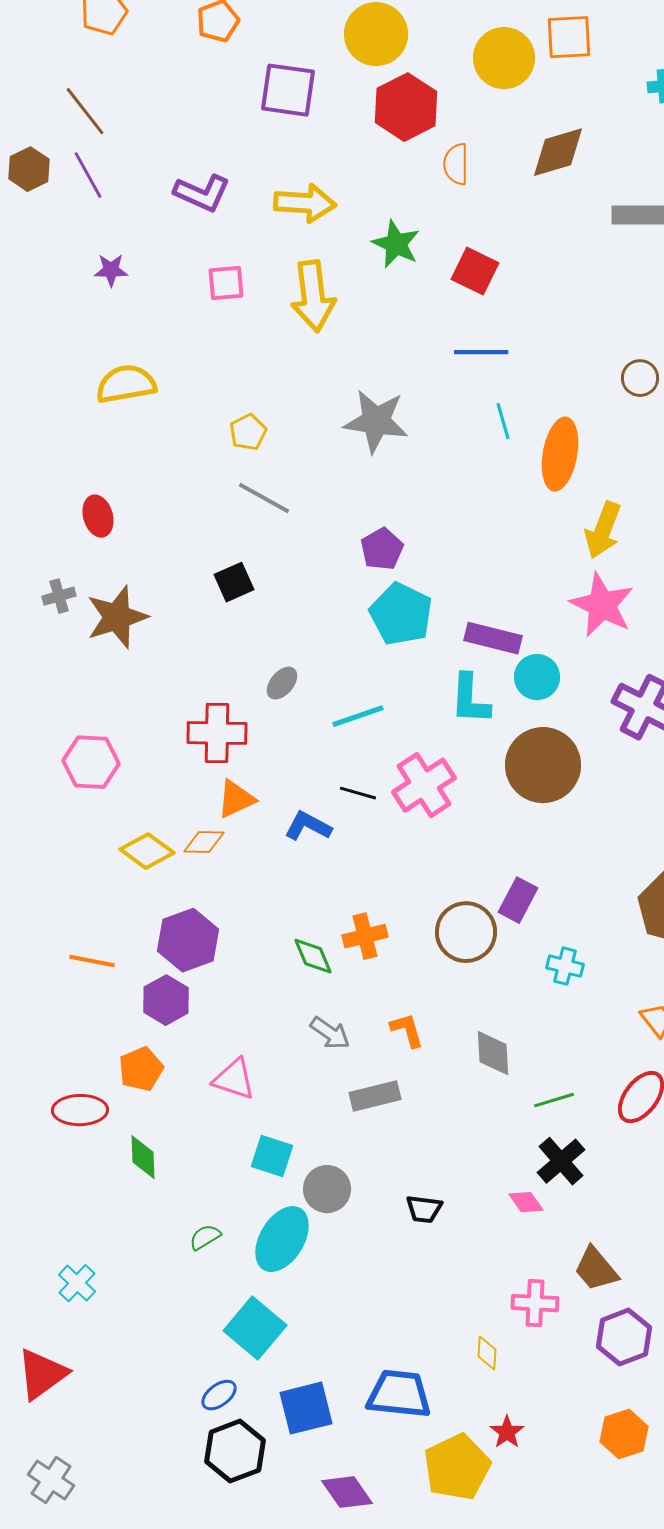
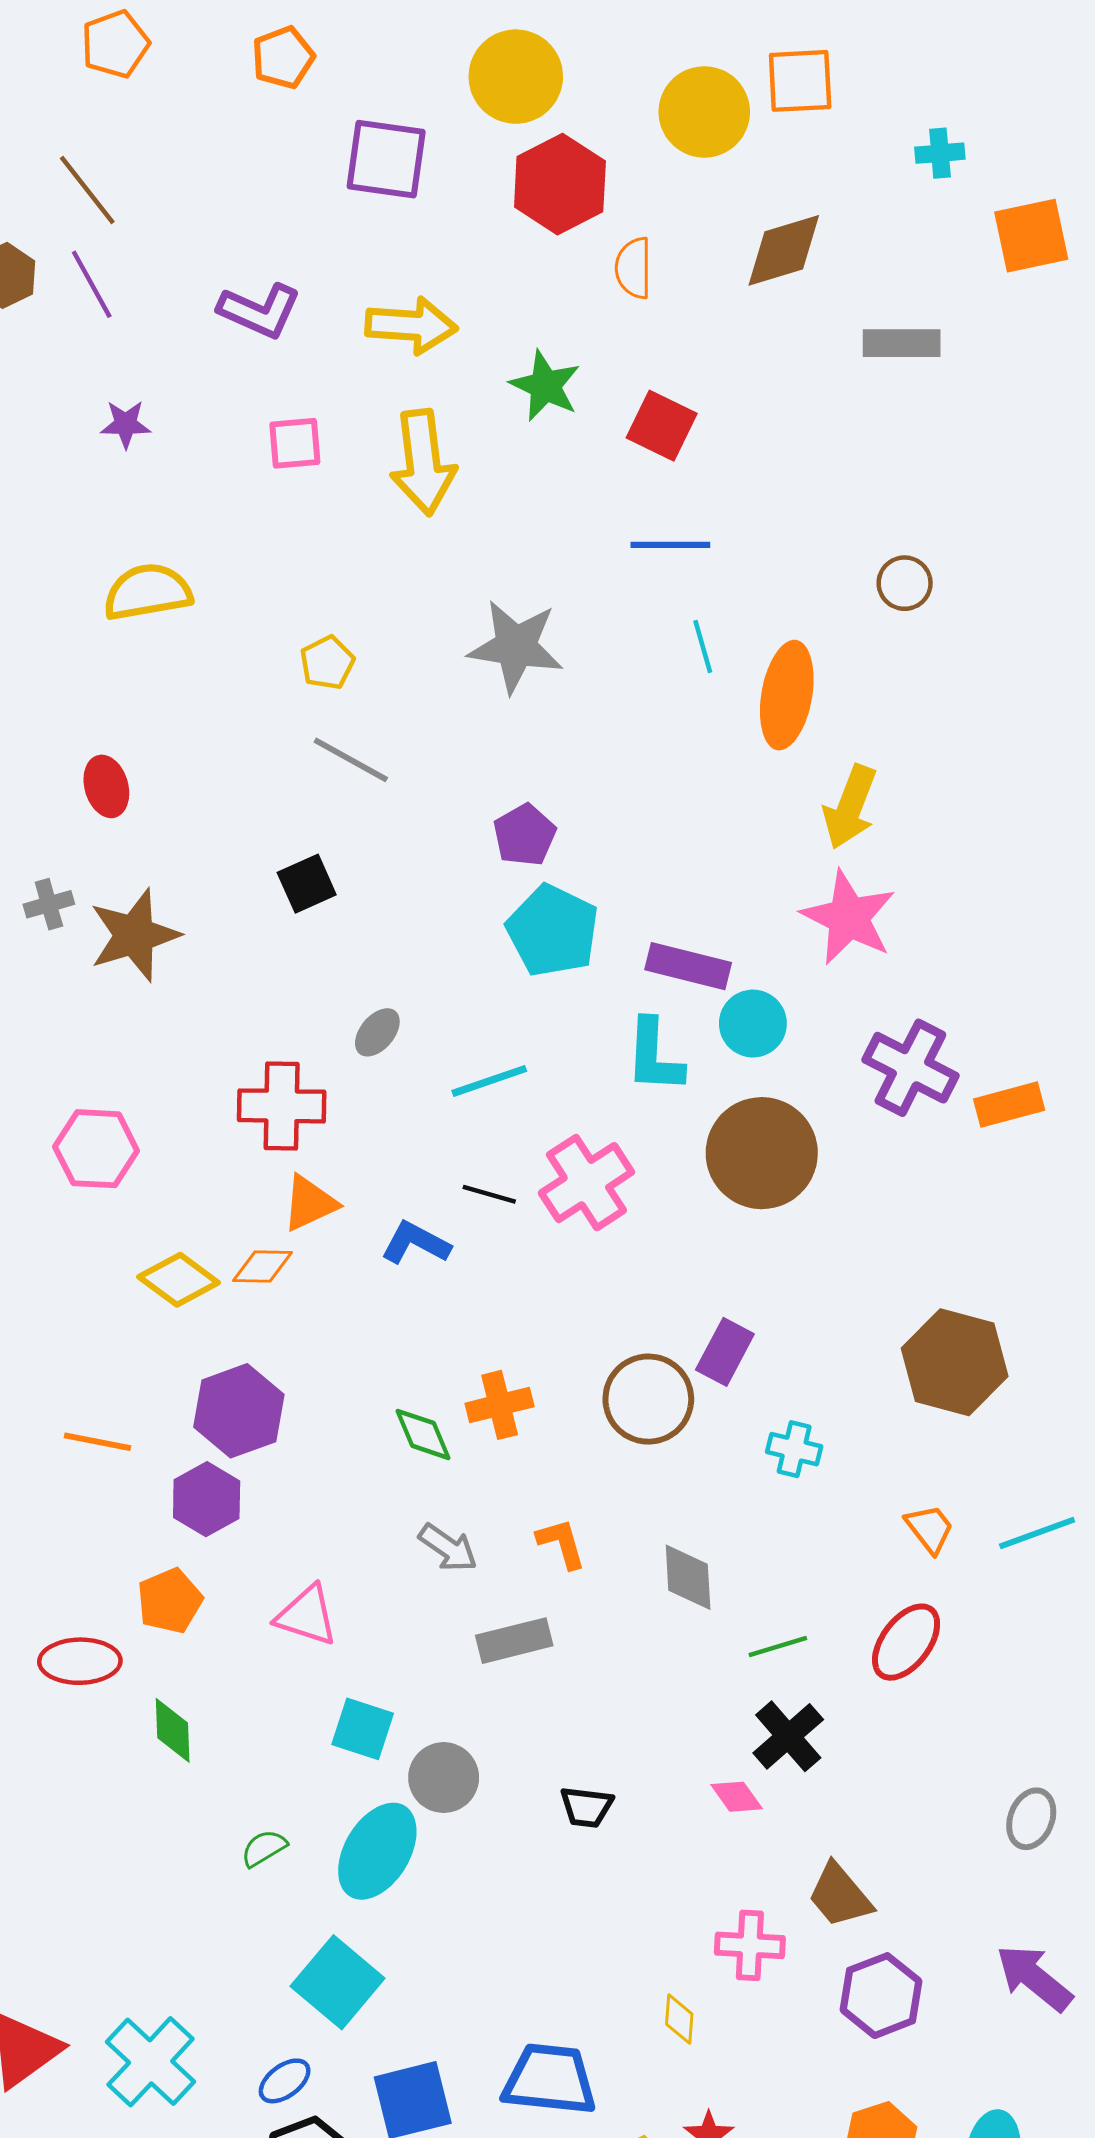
cyan cross: (77, 1283) -> (151, 2062), moved, size x1.6

